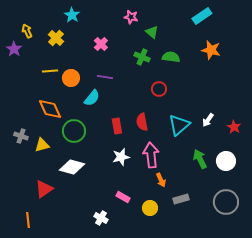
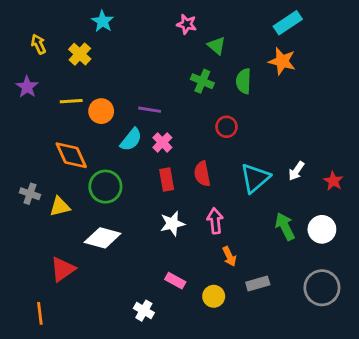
pink cross: (101, 44) -> (162, 142), moved
purple star: (14, 49) -> (27, 87), moved
orange star: (211, 50) -> (282, 61), moved
green semicircle: (171, 57) -> (244, 81), turned -96
pink arrow: (151, 155) -> (215, 221), size x0.7

